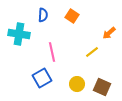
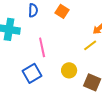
yellow line: (92, 52) -> (90, 45), moved
yellow circle: (77, 84) -> (69, 70), moved

